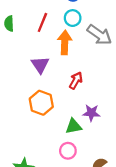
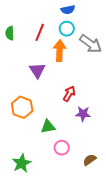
red arrow: (76, 80) -> (69, 94), moved
orange hexagon: (41, 103) -> (22, 107), moved
green triangle: (74, 126) -> (48, 126), moved

